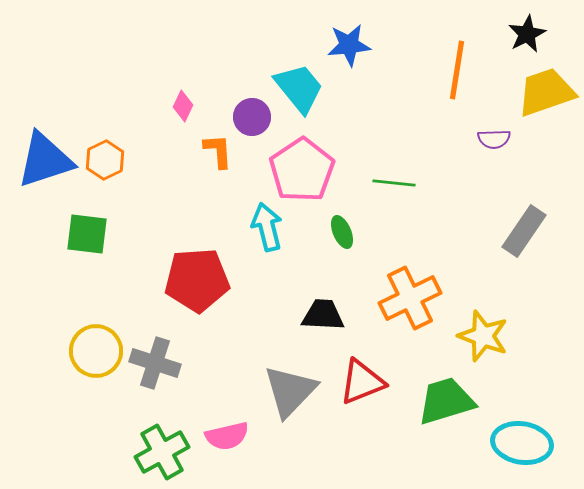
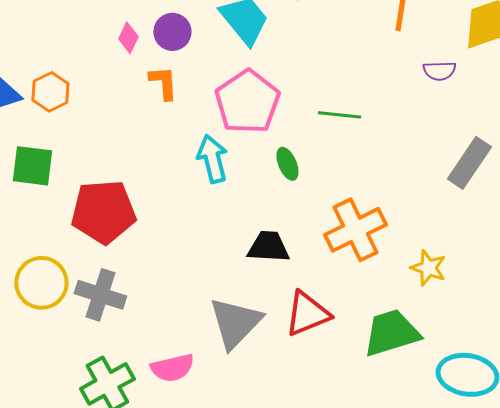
purple circle: (252, 117) -> (172, 32), moved
red pentagon: (197, 280) -> (103, 212), moved
yellow star: (483, 336) -> (428, 268), size x0.7

